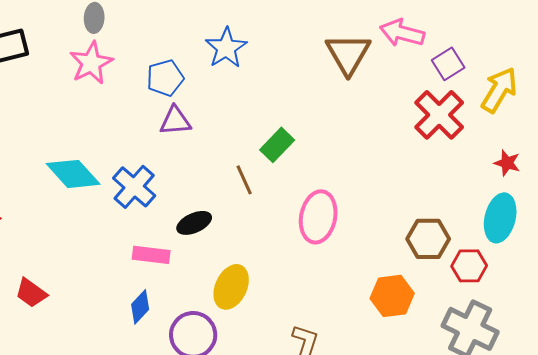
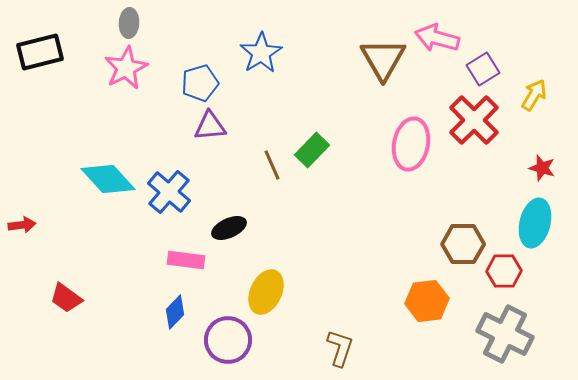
yellow arrow: (499, 90) -> (534, 95), size x0.7
brown line: (244, 180) -> (272, 165), moved
pink ellipse: (318, 217) -> (411, 144), moved

